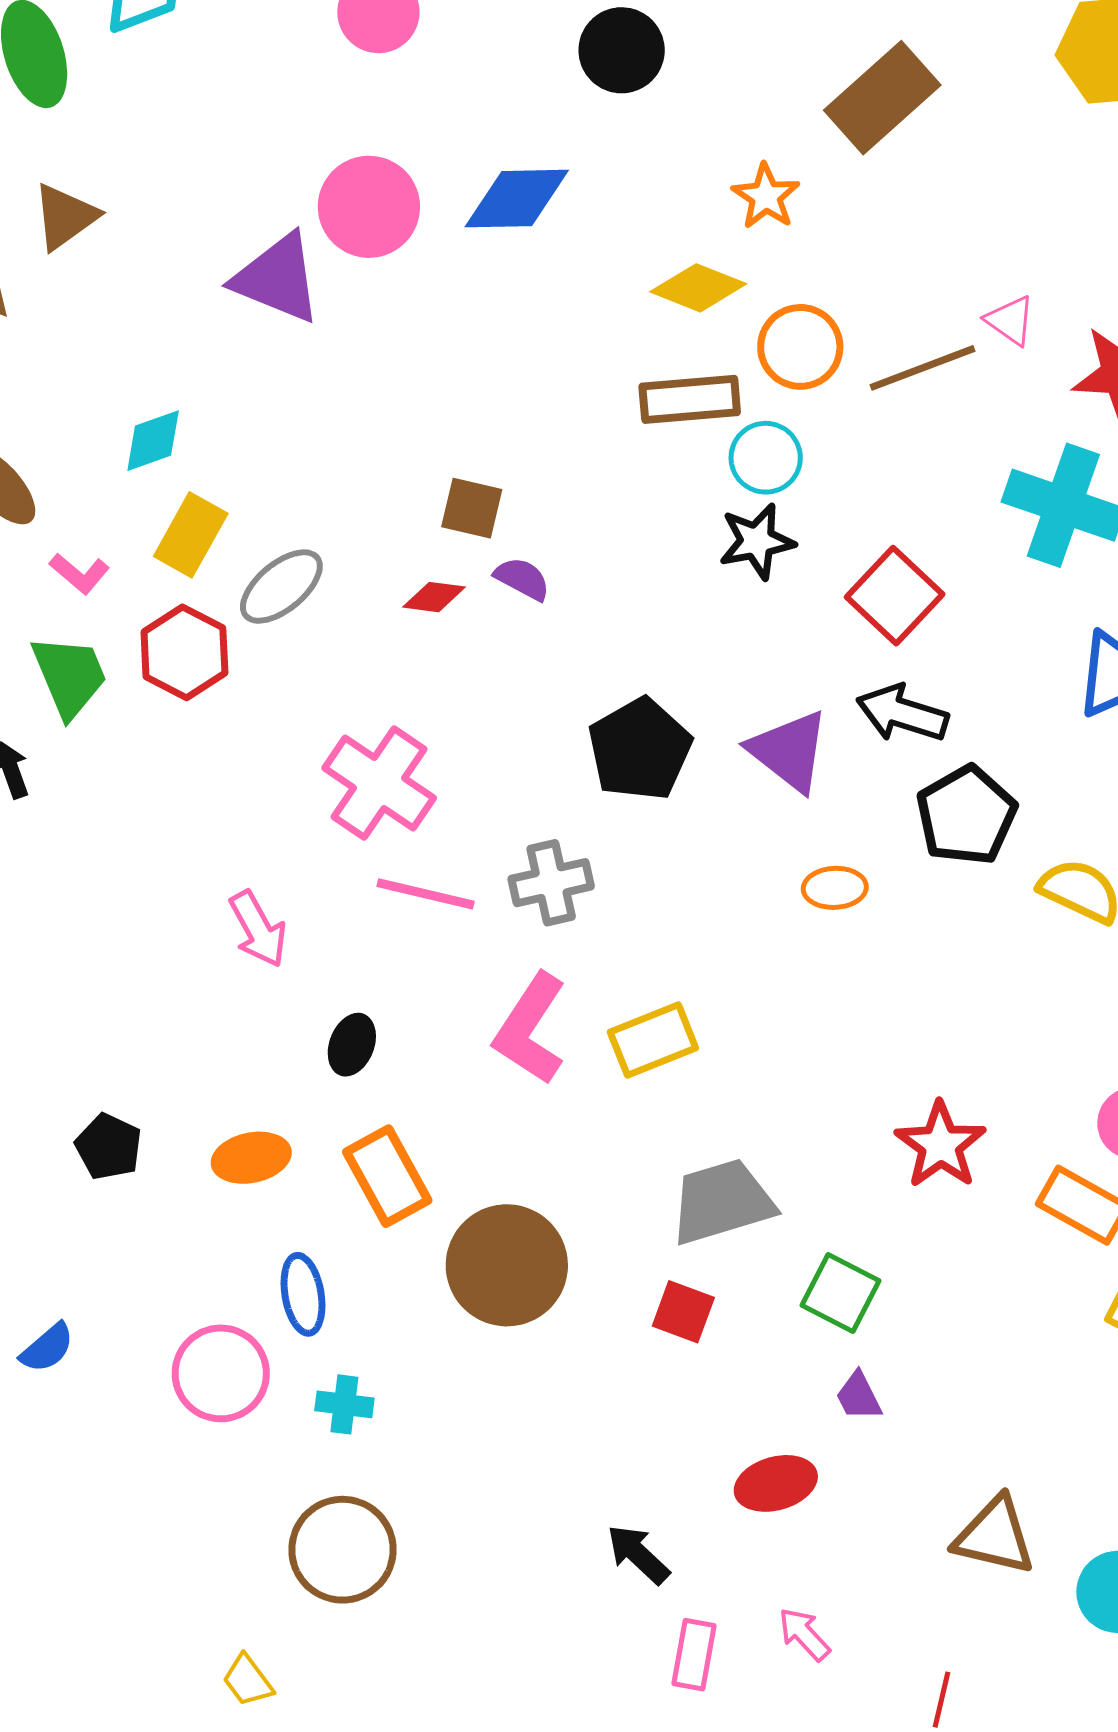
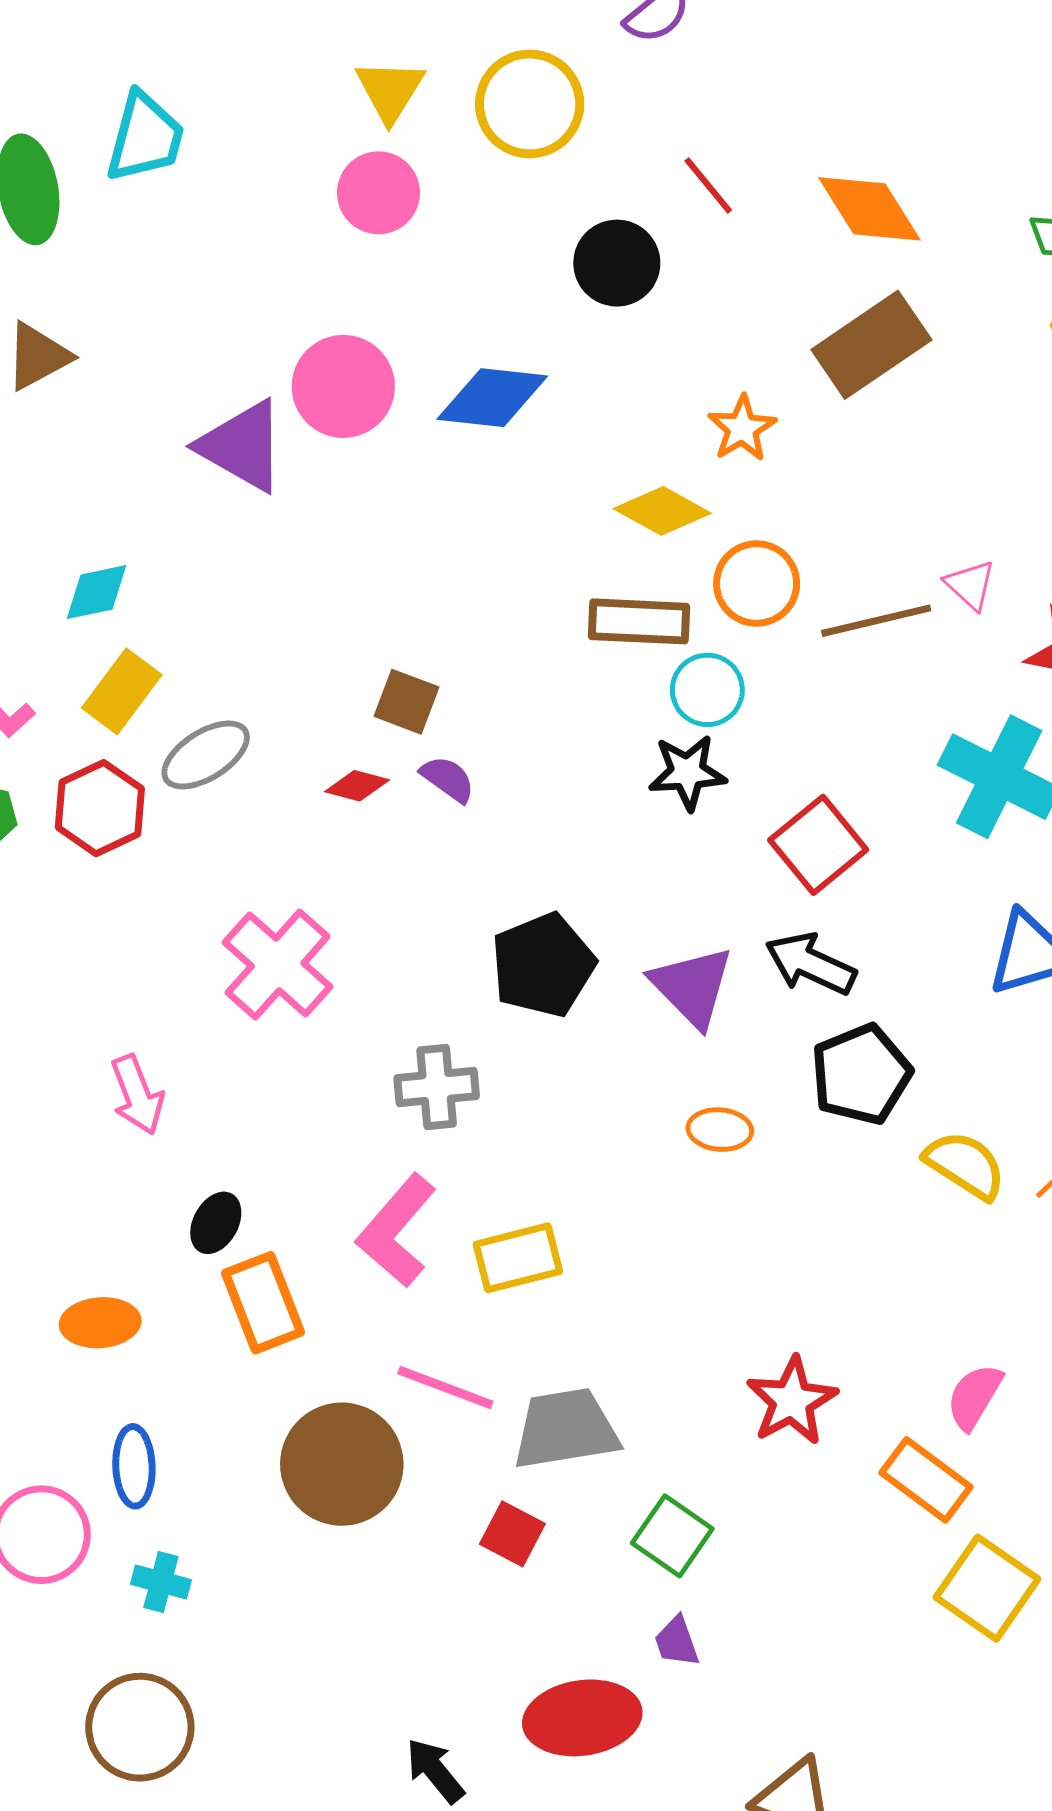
pink line: (426, 894) -> (445, 1388), moved
orange rectangle: (387, 1176) -> (263, 1303), moved
red ellipse: (776, 1483) -> (582, 1718), size x1.4

